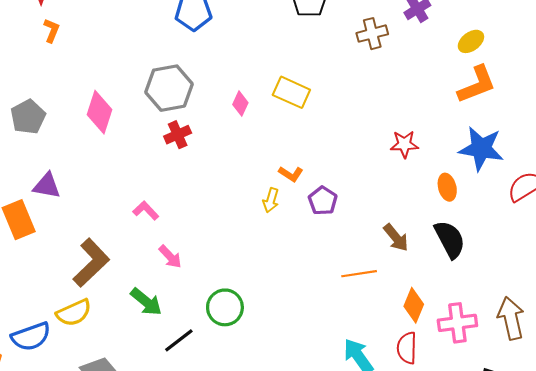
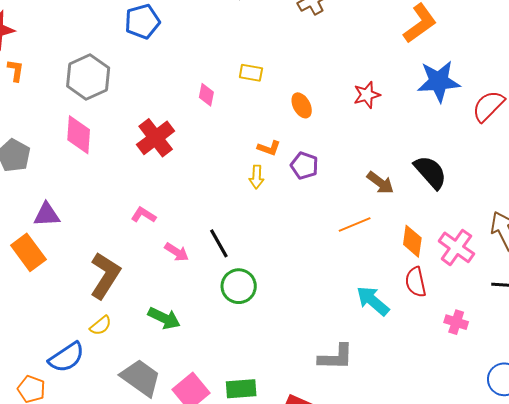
gray hexagon: (169, 88) -> (88, 77), moved
yellow rectangle: (291, 92) -> (251, 73), size x0.7
red cross: (178, 135) -> (156, 138), size x1.5
orange ellipse: (447, 187) -> (302, 105), moved
green arrow: (146, 302) -> (164, 318), moved
yellow semicircle: (74, 313) -> (101, 326), size x0.7
pink cross: (457, 323) -> (456, 247), turned -33
black line: (179, 340) -> (219, 243), moved, turned -68

